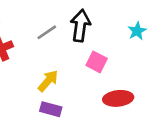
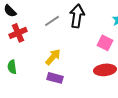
pink square: (97, 62) -> (105, 43), moved

